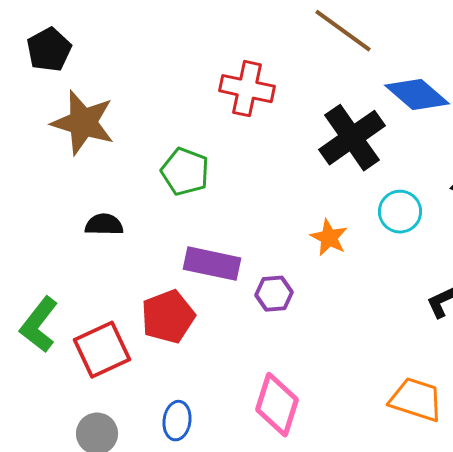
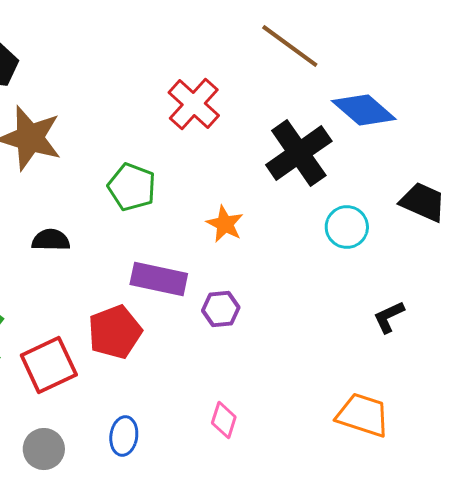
red cross: (247, 89) -> (194, 104), turned 30
orange star: (329, 238) -> (225, 224), moved
pink diamond: (277, 405) -> (224, 420), size x0.6

